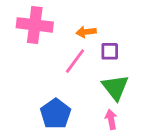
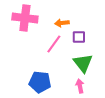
blue pentagon: (56, 114) -> (40, 82), turned -30

